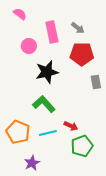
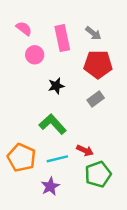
pink semicircle: (20, 14) -> (24, 28), moved
black star: (47, 72) -> (56, 86), size x0.6
gray rectangle: (96, 82) -> (96, 99), moved, turned 64
purple star: (32, 163) -> (50, 186), moved

